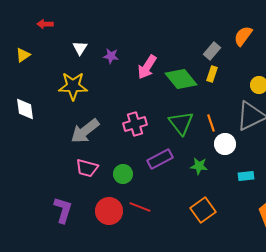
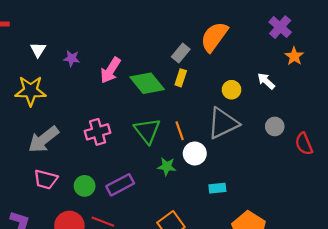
orange semicircle: (243, 36) -> (214, 37), size x1.4
purple rectangle: (160, 159) -> (120, 185), moved
green star: (199, 166) -> (167, 166), moved

